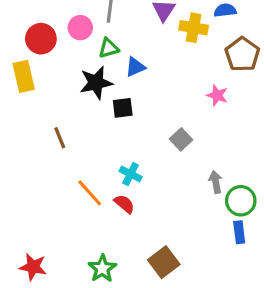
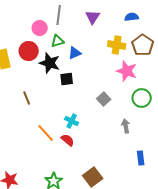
yellow cross: (194, 28) -> (117, 45), moved
red circle: (41, 39) -> (29, 51), moved
black star: (96, 83) -> (50, 63), turned 30
pink star: (217, 95) -> (127, 71), size x1.5
green circle: (241, 201) -> (142, 98), moved

